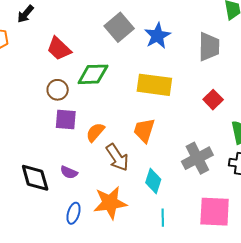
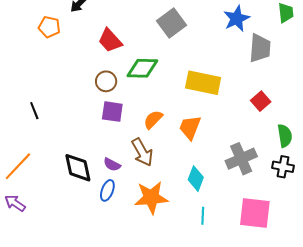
blue star: (157, 36) -> (237, 19), moved
orange semicircle: (95, 132) -> (153, 120), moved
brown arrow: (117, 157) -> (142, 152), moved
blue ellipse: (74, 213) -> (107, 190), moved

